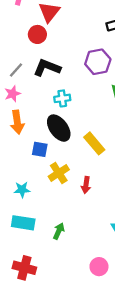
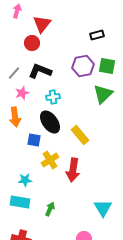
pink star: (13, 94) -> (22, 93), moved
red arrow: (86, 185) -> (73, 170), size x1.6
cyan star: (22, 190) -> (25, 180), moved

